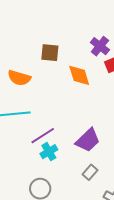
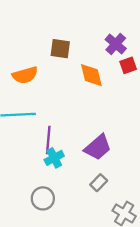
orange semicircle: (19, 78) -> (25, 75), turned -35
purple line: (43, 136) -> (48, 140), turned -55

